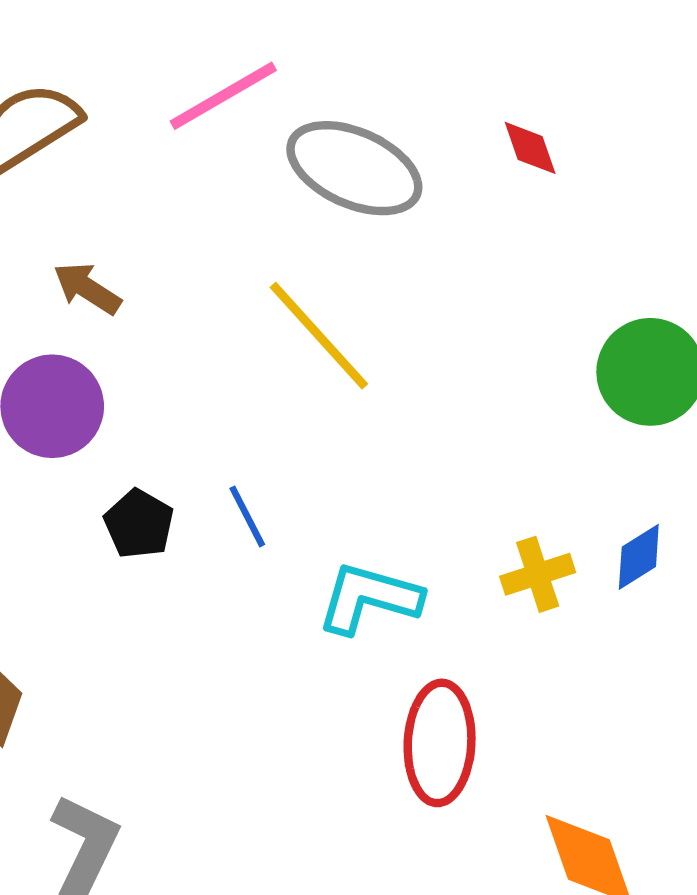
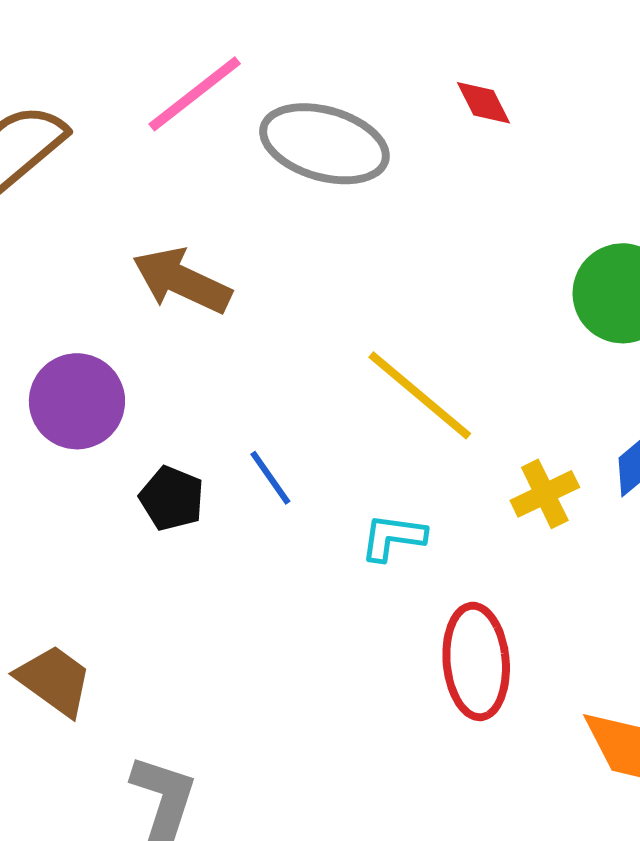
brown arrow: (87, 288) -> (182, 281), moved, size x1.5
yellow line: (319, 336) -> (420, 395), moved
cyan L-shape: (369, 598) -> (393, 537), size x0.7

